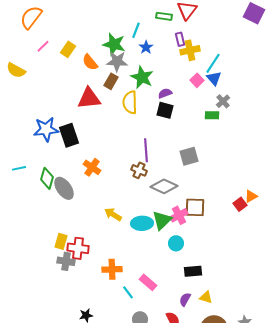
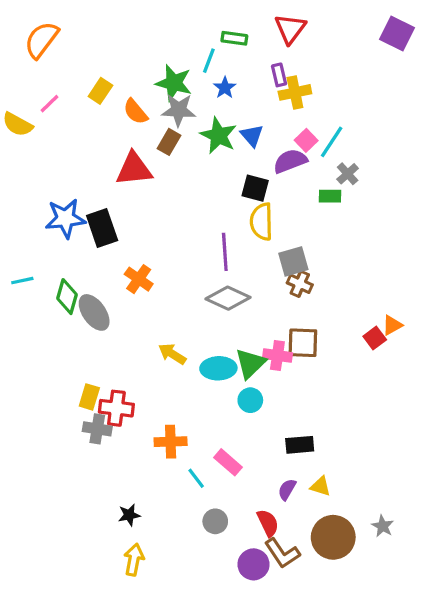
green rectangle: (164, 16) -> (234, 38), moved
pink line: (43, 46) -> (49, 104), moved
cyan line: (213, 63) -> (332, 142), moved
blue triangle: (214, 78) -> (252, 136), moved
purple semicircle: (165, 93) -> (290, 161), moved, size x1.5
yellow semicircle: (130, 102) -> (261, 222), moved
brown cross: (139, 170) -> (300, 284), moved
gray diamond: (164, 186) -> (228, 298), moved
pink cross: (179, 215) -> (277, 356), turned 36
cyan circle: (176, 243) -> (250, 400), moved

